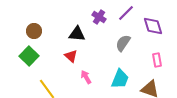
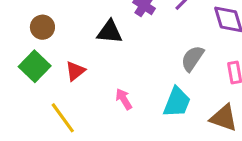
gray semicircle: (123, 43) -> (192, 58), moved
red triangle: (71, 56) -> (75, 71), moved, turned 40

